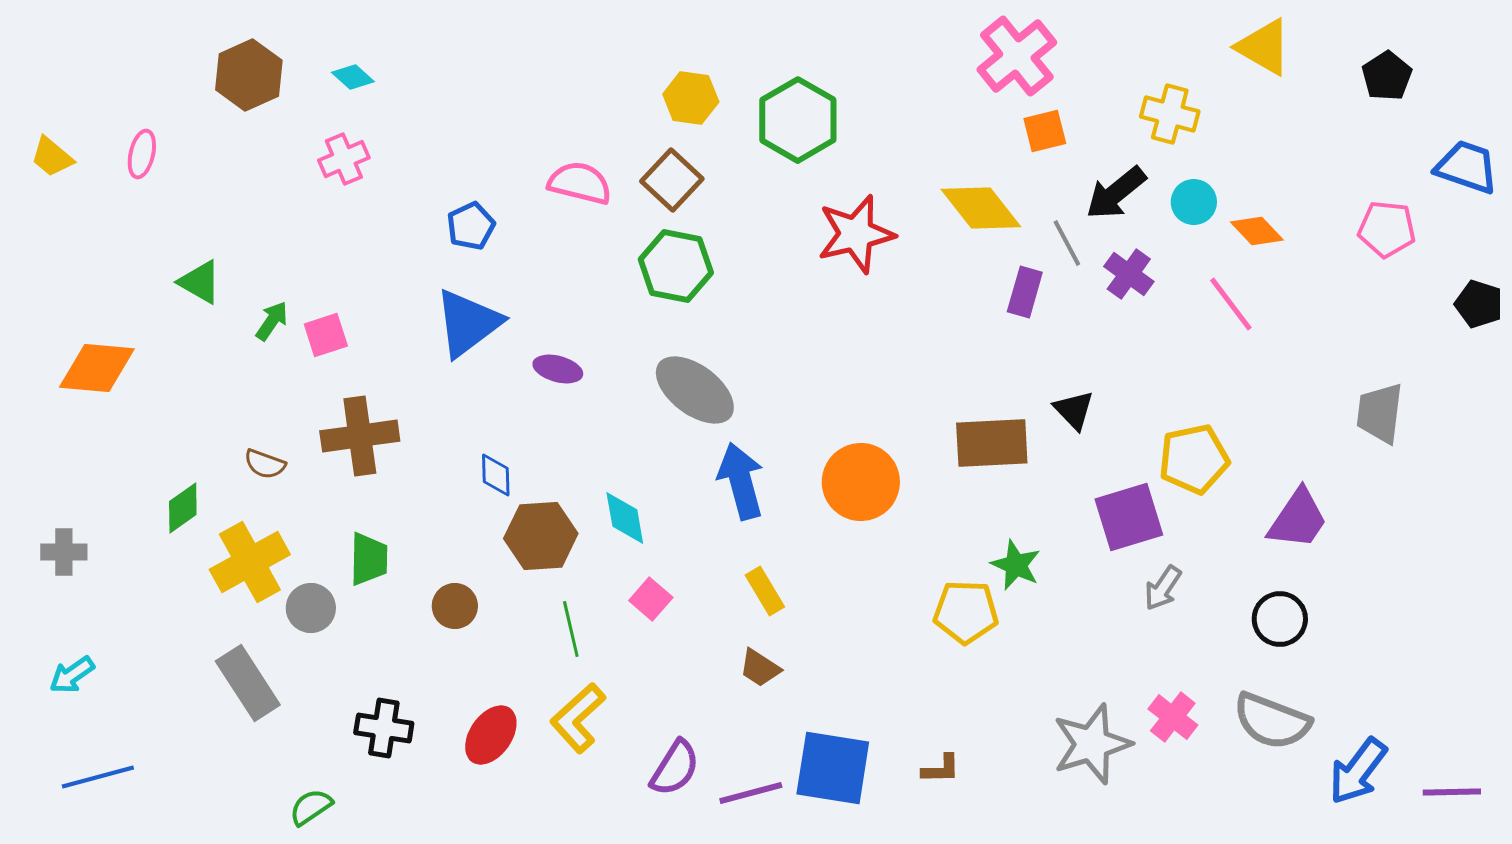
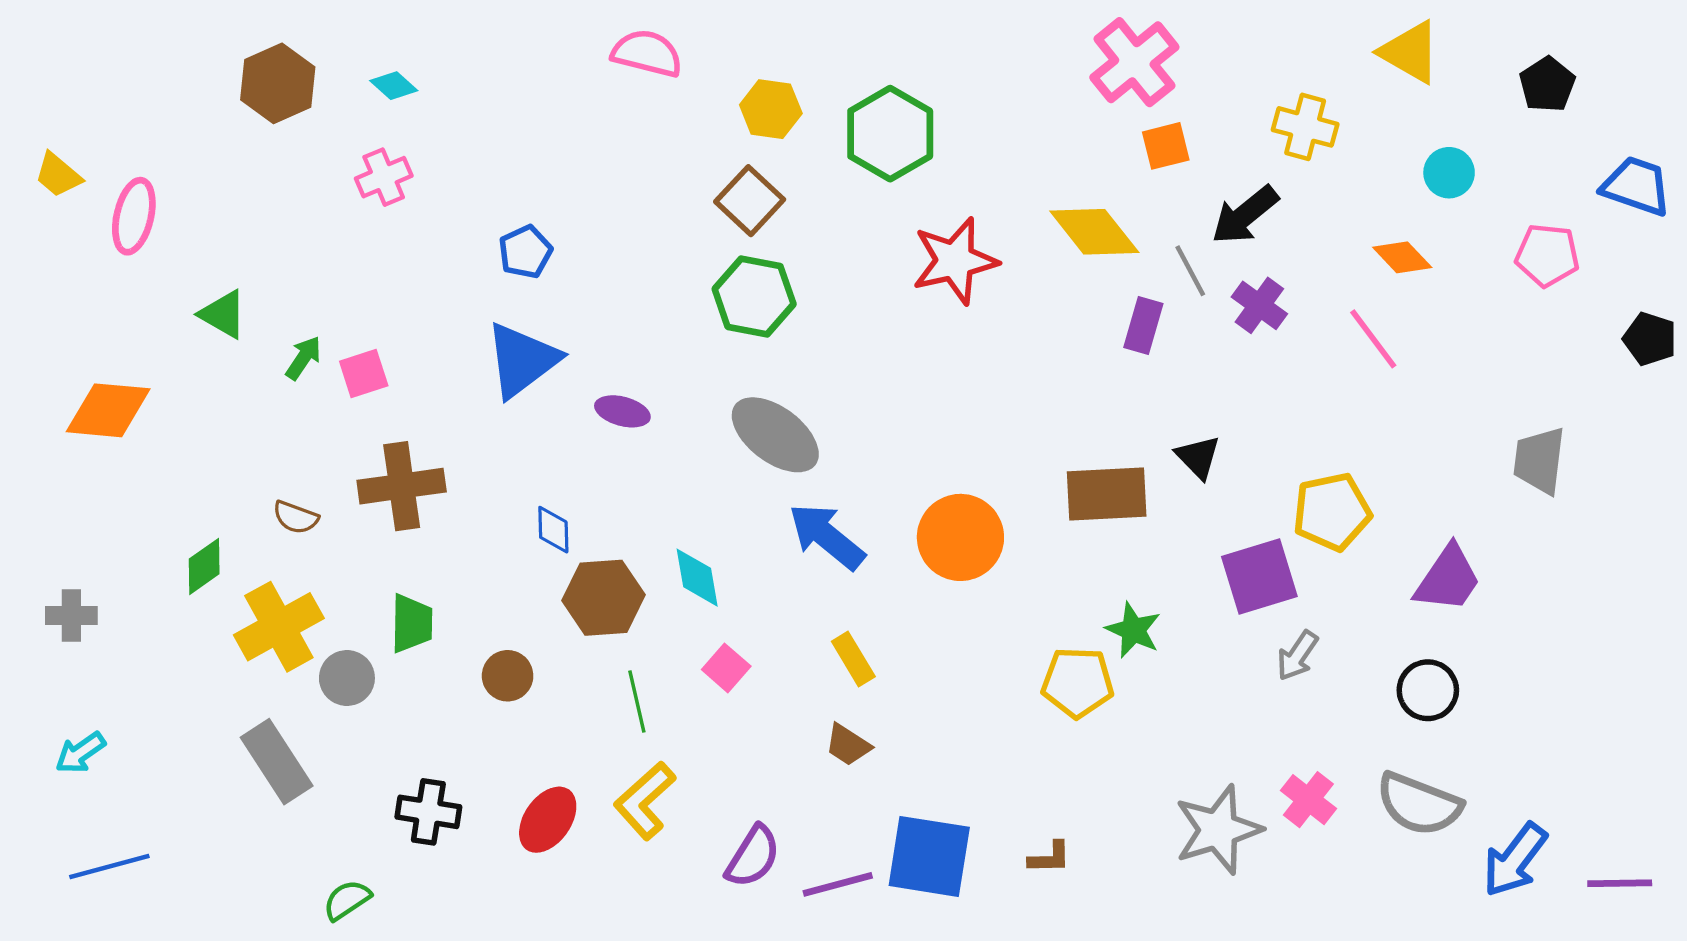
pink ellipse: (142, 154) -> (134, 216), moved, size x1.4
pink semicircle: (580, 183) -> (647, 53), moved
cyan circle: (1194, 202) -> (1449, 173), moved
blue arrow: (741, 481) -> (827, 536), turned -36

